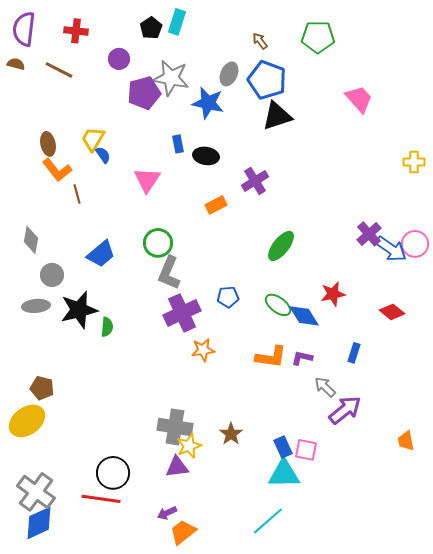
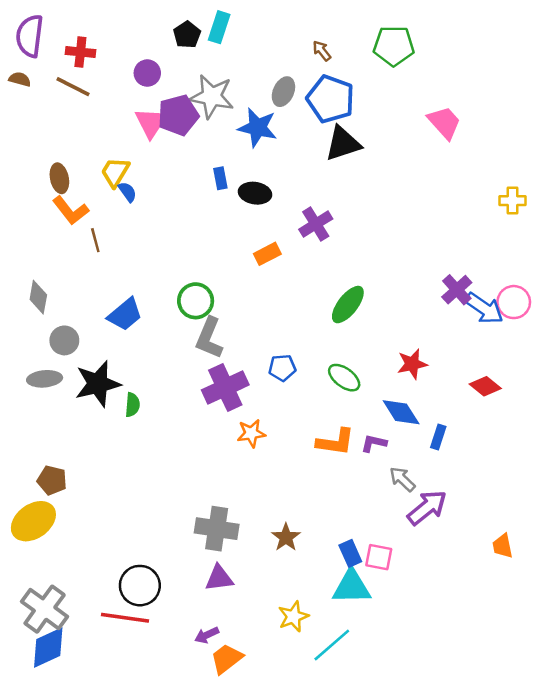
red cross: (76, 31) -> (80, 52), moved
pink triangle: (147, 180) -> (151, 123), moved
blue diamond: (304, 316) -> (401, 412), moved
yellow star: (189, 446) -> (293, 617), moved

